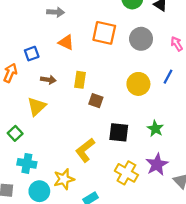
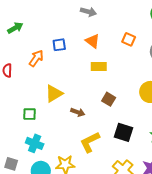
orange square: (104, 33) -> (129, 39), size x0.6
brown arrow: (48, 80) -> (78, 112), moved
yellow rectangle: (80, 80) -> (99, 67), moved, turned 70
green square: (15, 133) -> (30, 114), turned 32

